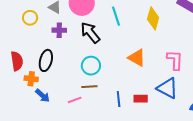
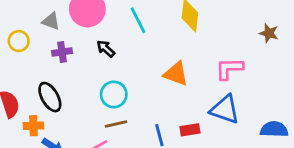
black arrow: (90, 33) -> (106, 49), size x0.6
black ellipse: (46, 60) -> (50, 97), turned -35
pink L-shape: (175, 60) -> (229, 69), turned -85

